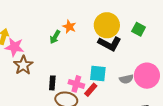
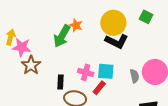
green square: (139, 29) -> (146, 17), moved
green arrow: (55, 37) -> (62, 36), size x1.6
gray semicircle: (126, 79) -> (134, 76), turned -88
pink cross: (76, 84) -> (86, 72), moved

